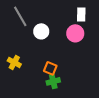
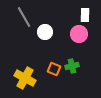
yellow cross: (14, 62) -> (25, 78), moved, size x1.5
green cross: (53, 81) -> (72, 66), moved

